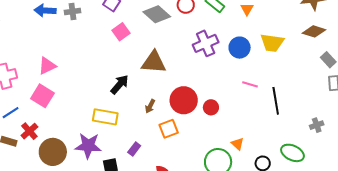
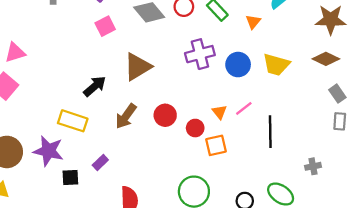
brown triangle: (154, 62) -> (138, 67), turned -44
pink line: (250, 84) -> (244, 108), turned -63
red circle: (184, 100) -> (165, 115), size x0.7
brown arrow: (150, 106) -> (126, 116), size x1.6
orange square: (169, 129) -> (216, 145), moved
orange triangle: (238, 144) -> (219, 112), moved

